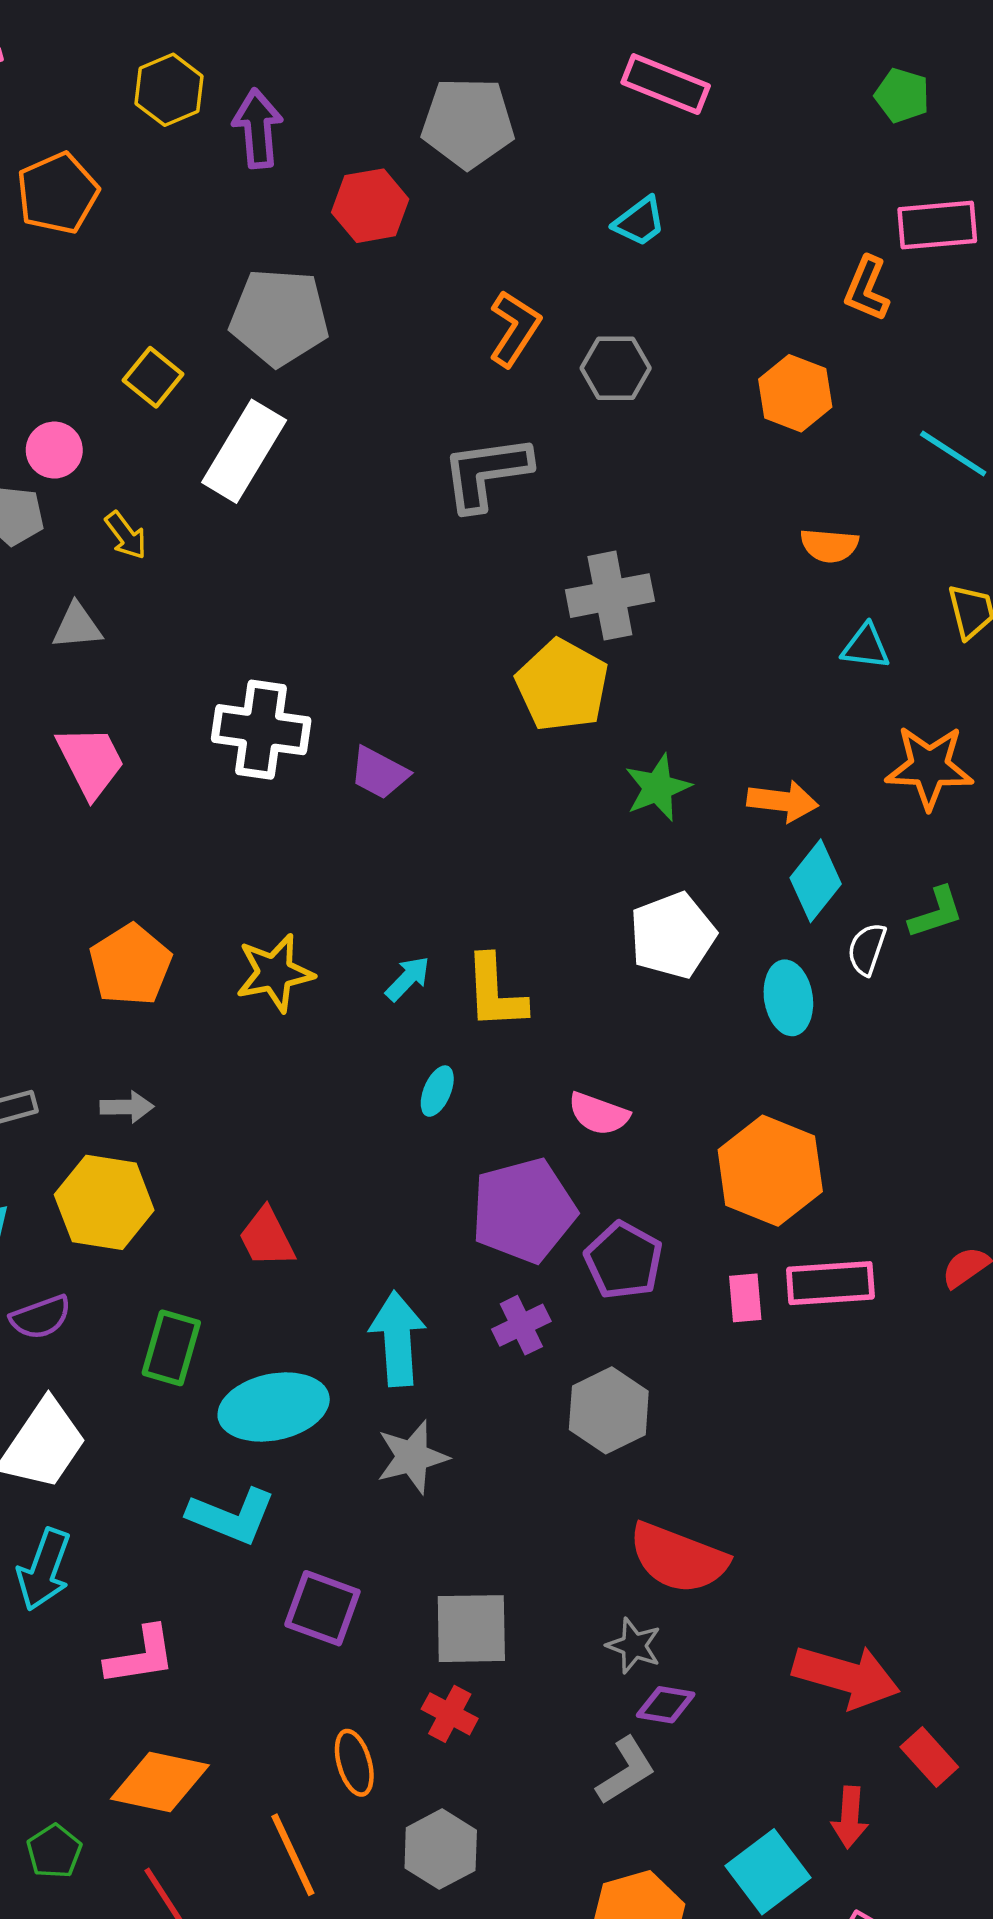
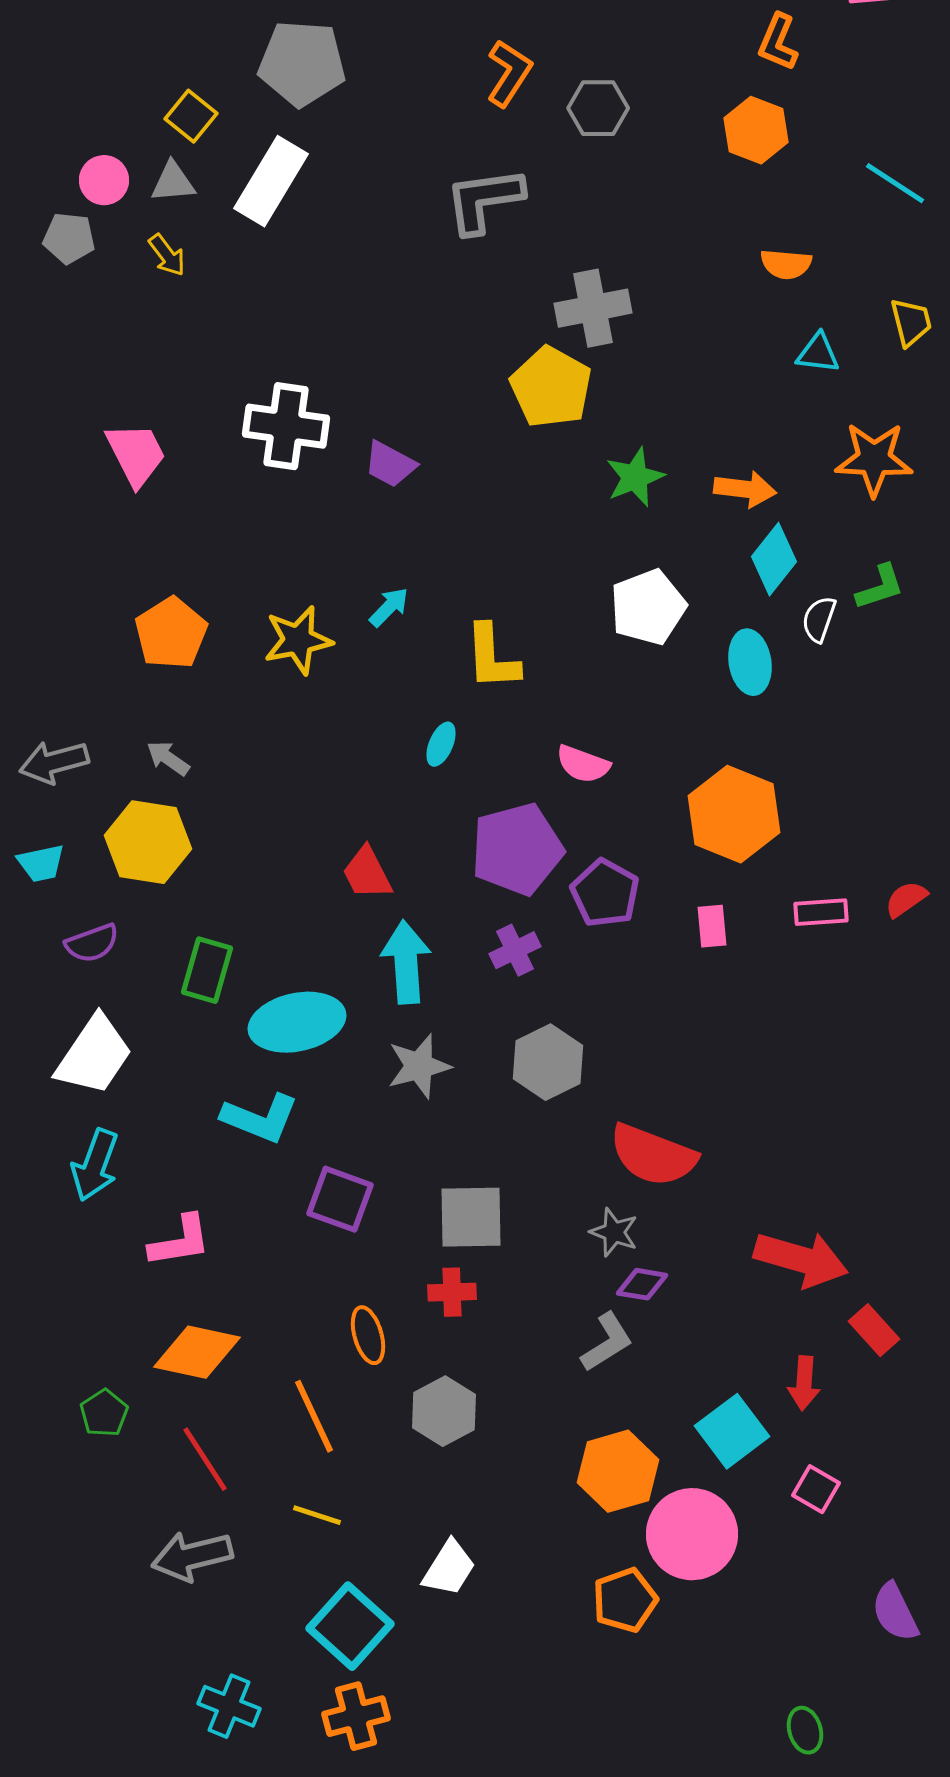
orange L-shape: (867, 289) -> (778, 42), moved
gray triangle: (77, 626) -> (173, 182), moved
cyan arrow: (408, 979) -> (389, 607), moved
gray arrow: (127, 1107) -> (168, 758), turned -144
red trapezoid: (267, 1238) -> (367, 873), moved
pink rectangle: (830, 1283) -> (821, 912), moved, size x0.7
gray hexagon: (609, 1410) -> (548, 1062), moved
red cross: (450, 1714) -> (452, 1292), turned -30

